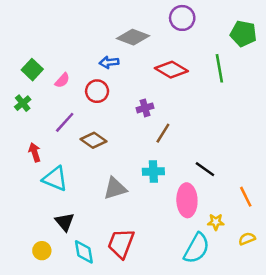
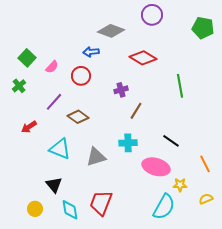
green line: (219, 68) -> (180, 86), moved
red arrow: (35, 152) -> (29, 127), turned -105
cyan triangle: (55, 179) -> (60, 149), moved
pink ellipse: (187, 200) -> (156, 167), turned -72

